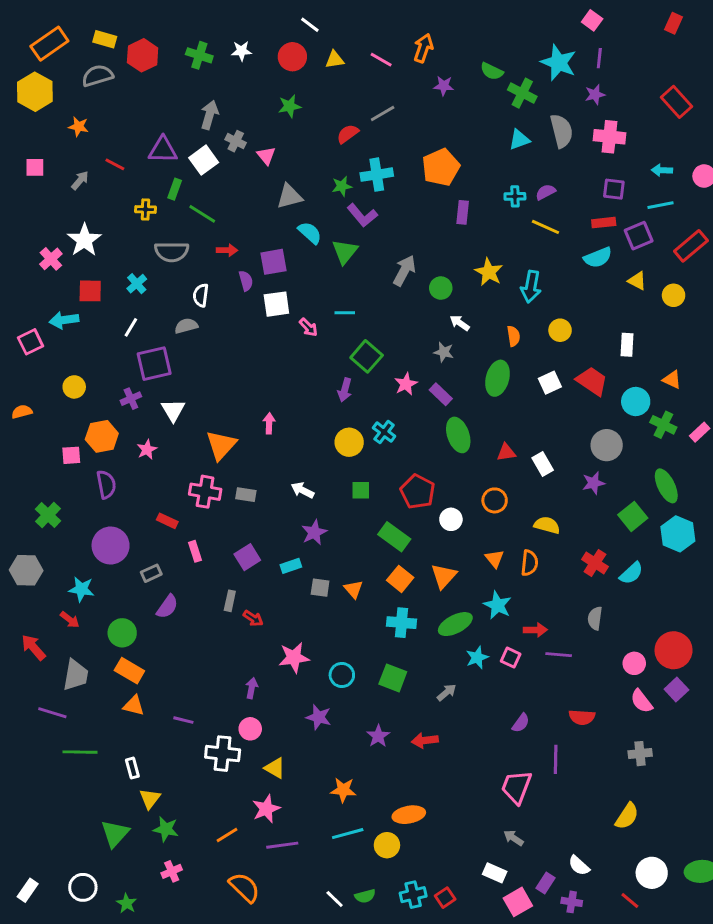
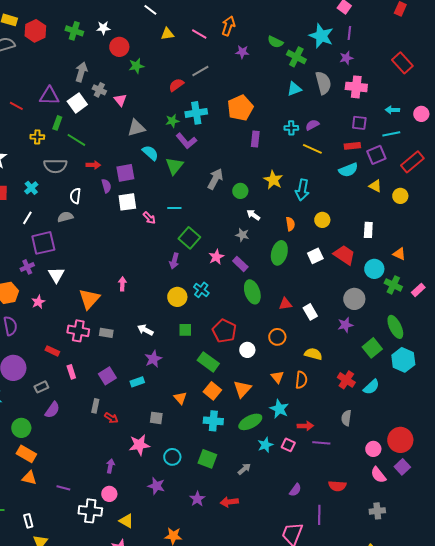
red circle: (292, 57) -> (119, 47), moved
gray square: (320, 588) -> (156, 418), moved

